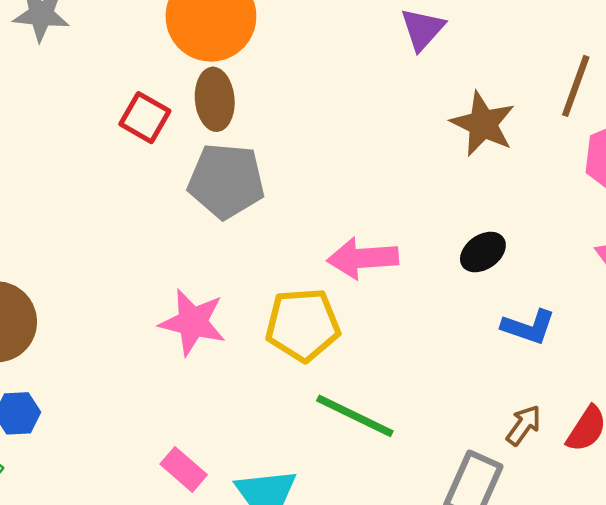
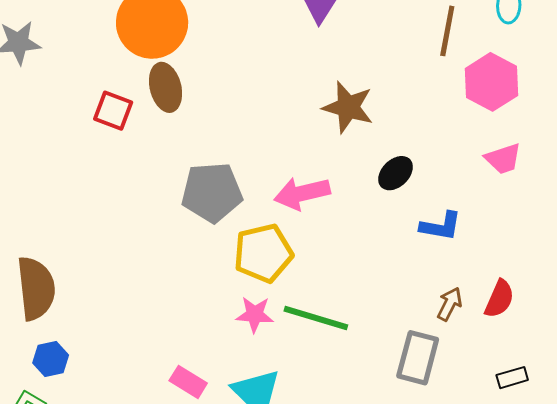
brown star: (483, 124) -> (348, 107), moved
gray pentagon: (226, 181) -> (212, 192), moved
pink star: (193, 322) -> (255, 314), moved, size x0.7

